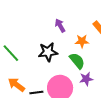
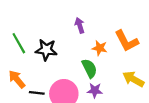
black star: (48, 52) -> (46, 50), moved

